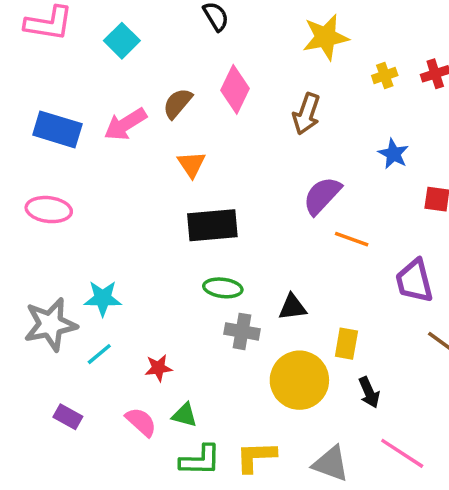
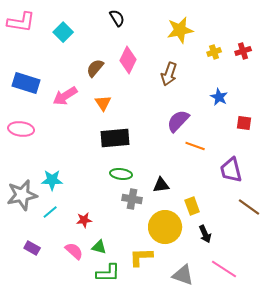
pink arrow: (125, 124) -> (65, 96), moved
yellow rectangle: (346, 344) -> (192, 206), turned -30
yellow L-shape: (256, 457) -> (141, 257), moved

